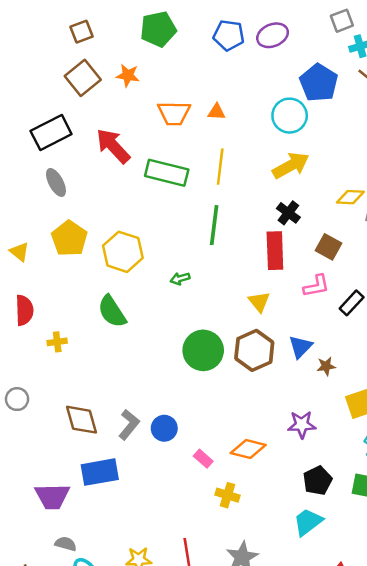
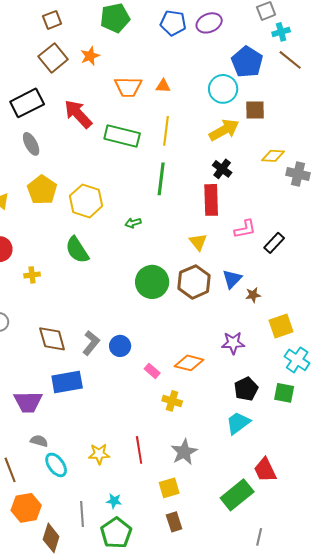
orange star: (128, 75) -> (90, 56), turned -30
brown square: (328, 247) -> (255, 110), moved, turned -30

